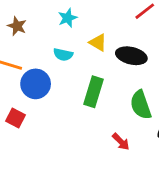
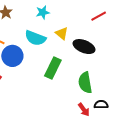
cyan semicircle: (63, 55) -> (35, 38), size x1.5
red arrow: (121, 142) -> (84, 110), moved

